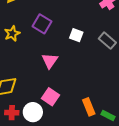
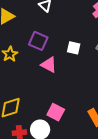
pink triangle: (50, 61) -> (49, 65), moved, turned -30

